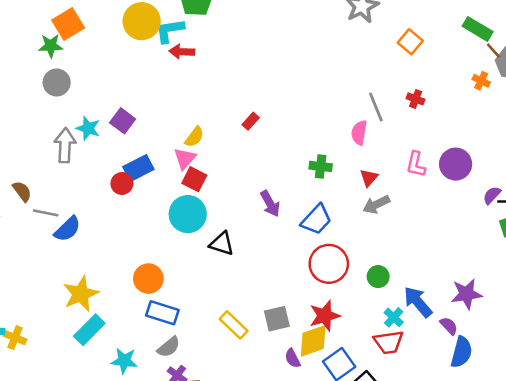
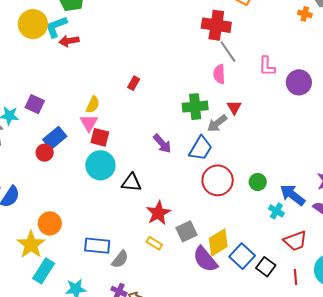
red cross: (416, 99) -> (216, 25), moved, size x2.0
pink L-shape: (416, 164) -> (267, 66), moved
green cross: (321, 166) -> (195, 107), size x1.4
gray arrow: (376, 204) -> (217, 123), moved
orange circle: (148, 279) -> (50, 223), moved
red star: (325, 316) -> (158, 213), moved
yellow rectangle: (234, 325) -> (154, 243), size x0.7
red trapezoid: (389, 342) -> (295, 241), moved
gray semicircle: (169, 347) -> (120, 259), moved
purple semicircle: (293, 358) -> (205, 259), size x1.8

